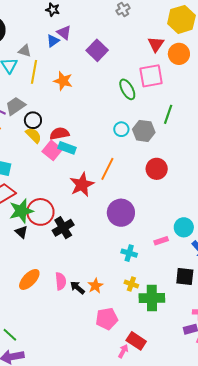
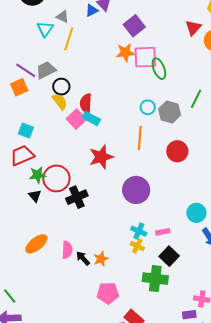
pink square: (151, 76) -> (145, 57), moved
orange star: (63, 81) -> (125, 53), moved, turned -30
red semicircle: (59, 134) -> (86, 103), turned -84
orange line: (107, 169) -> (140, 138), moved, turned -30
green star: (21, 211) -> (38, 175), size x0.7
pink rectangle: (161, 241) -> (163, 232), moved
black square: (185, 276) -> (169, 256), moved, turned 30
yellow cross: (131, 284) -> (137, 246), moved

